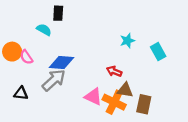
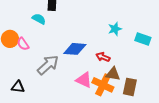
cyan rectangle: (158, 52) -> (143, 39), turned -42
blue diamond: (61, 63) -> (75, 49), moved
black triangle: (21, 93) -> (18, 87), moved

